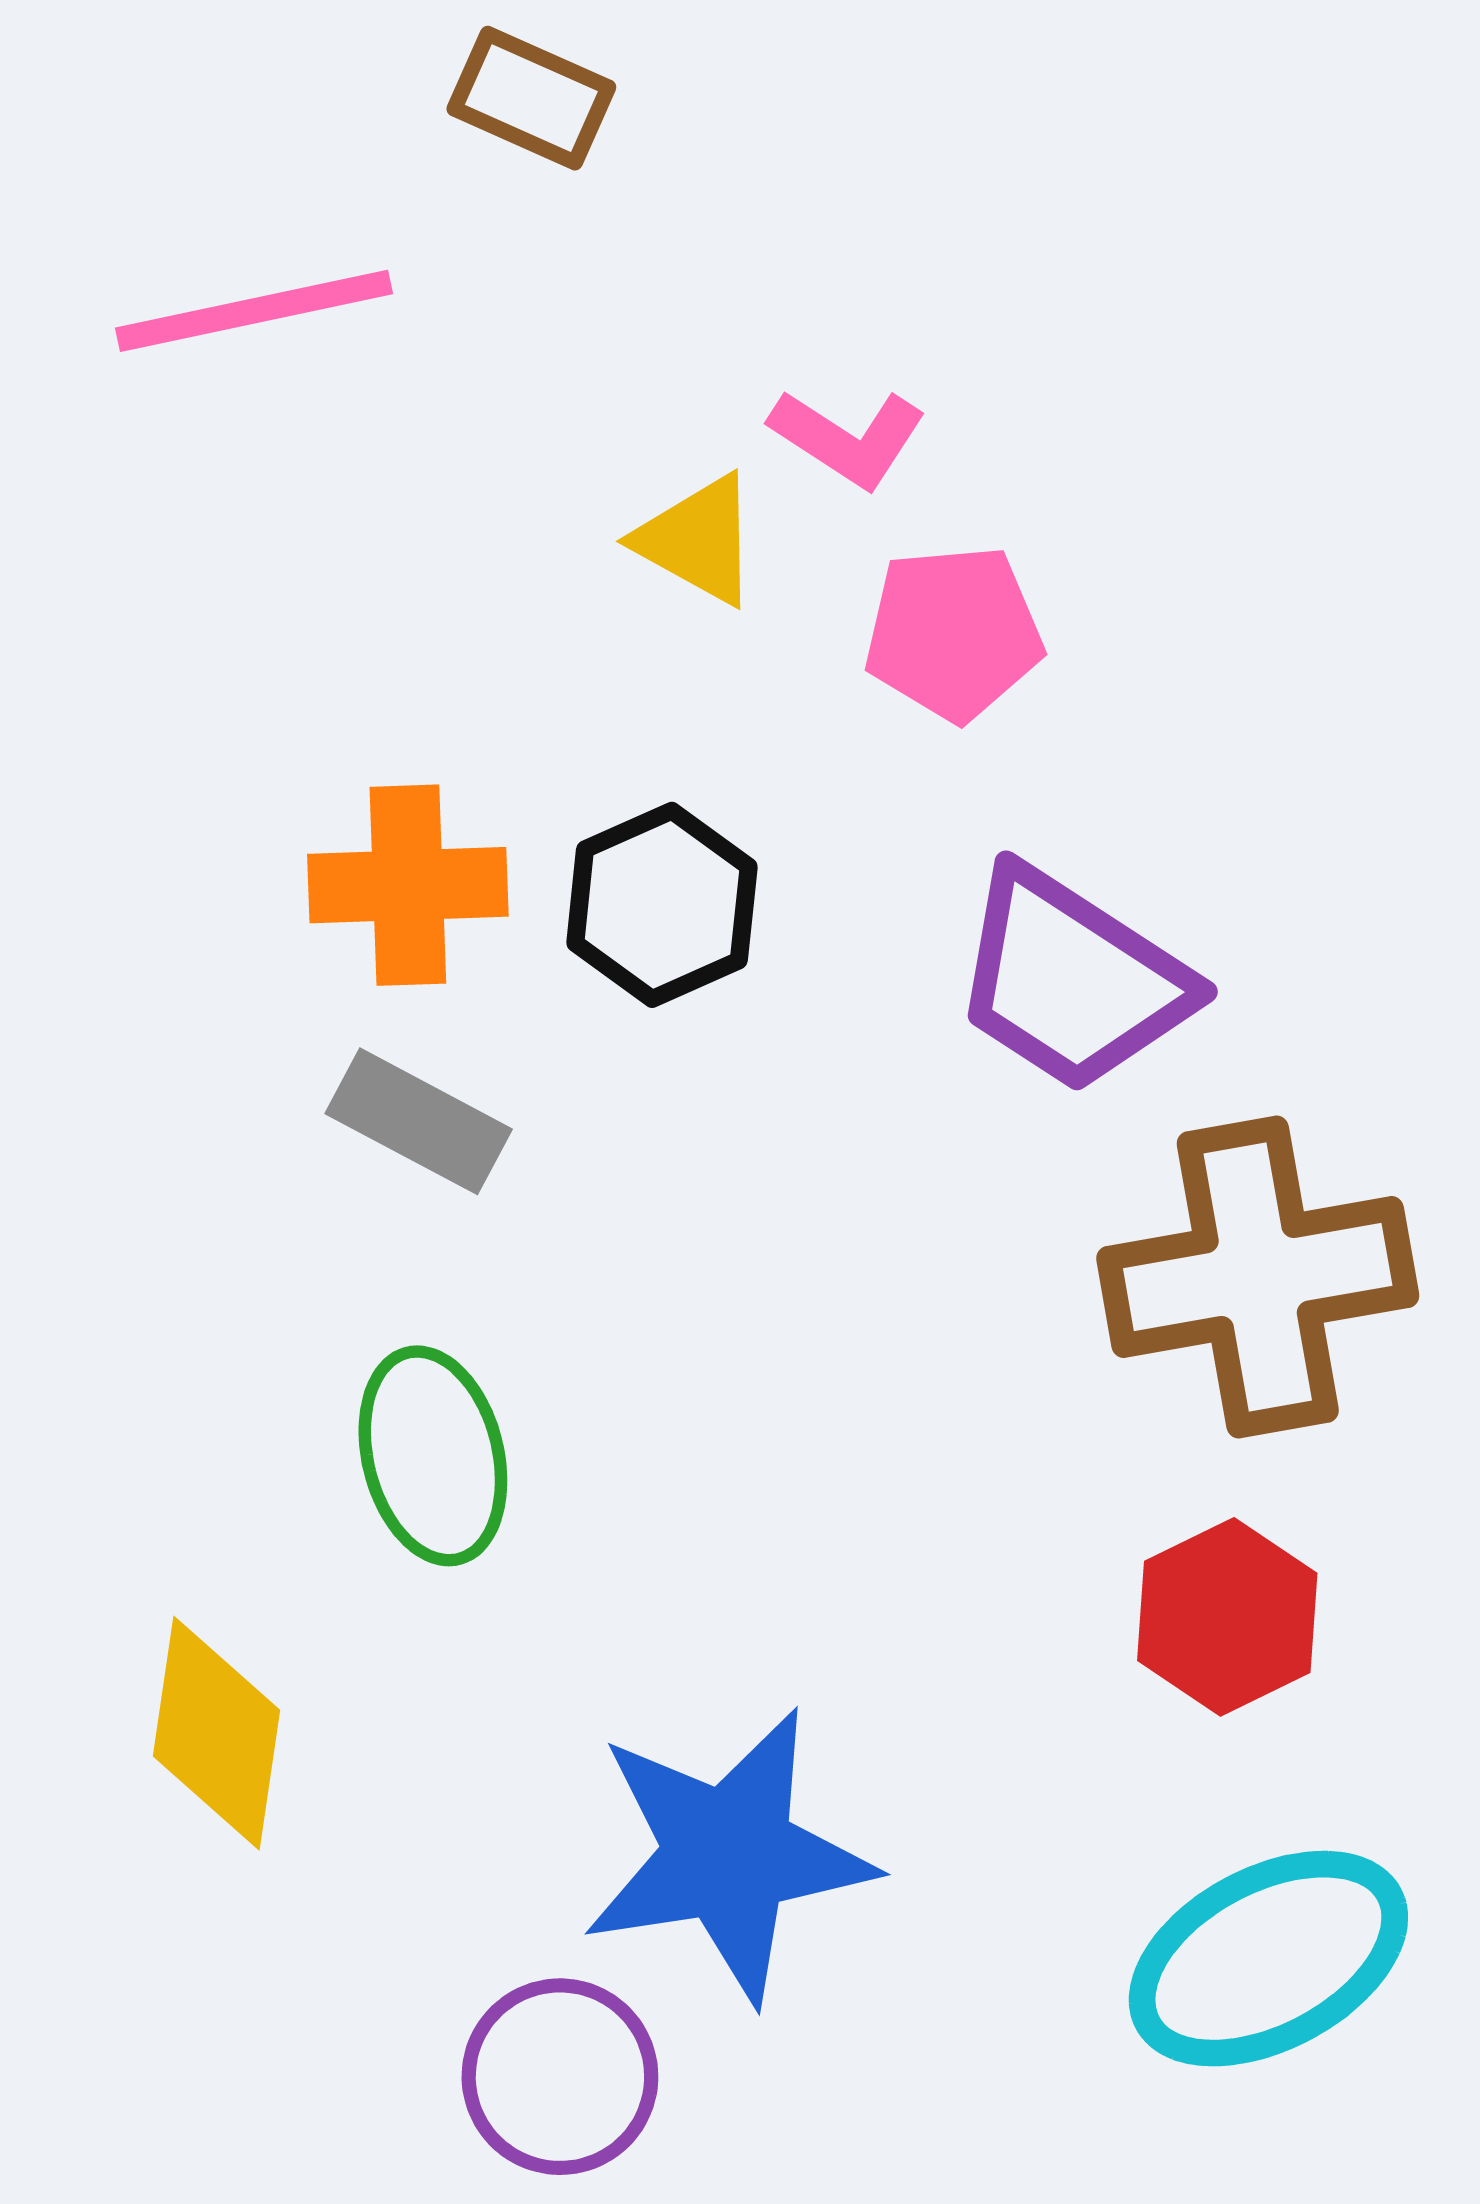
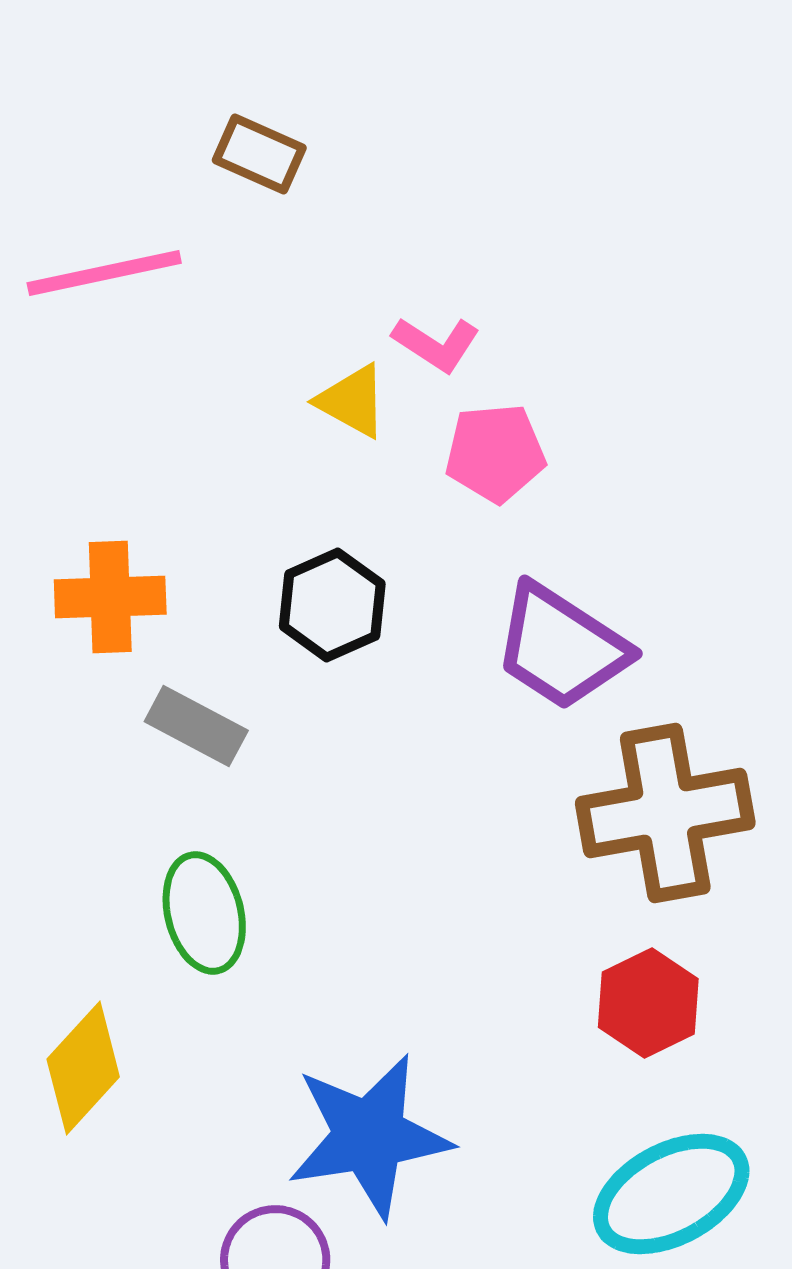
orange cross: (408, 885) -> (110, 597), moved
yellow diamond: (216, 1733) -> (83, 1068), turned 34

